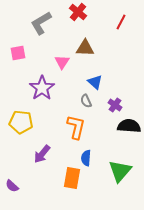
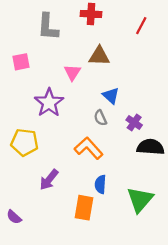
red cross: (78, 12) -> (91, 14), turned -36
gray L-shape: (41, 23) -> (48, 27), turned -55
orange L-shape: (76, 127) -> (89, 148), turned -55

